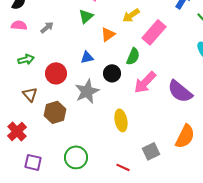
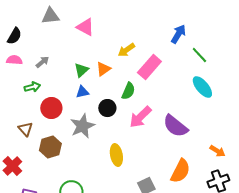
green triangle: (86, 16) -> (81, 70), moved
green arrow: (26, 59) -> (32, 87), moved

